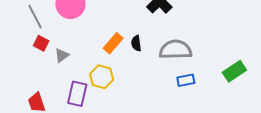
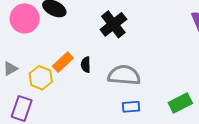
yellow hexagon: (102, 77) -> (41, 78), moved

